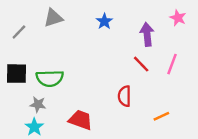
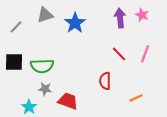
pink star: (178, 18) -> (142, 15), moved
blue star: (104, 21) -> (75, 23), moved, size x1.5
purple arrow: (147, 34) -> (120, 18), moved
gray star: (38, 104) -> (45, 89), moved

